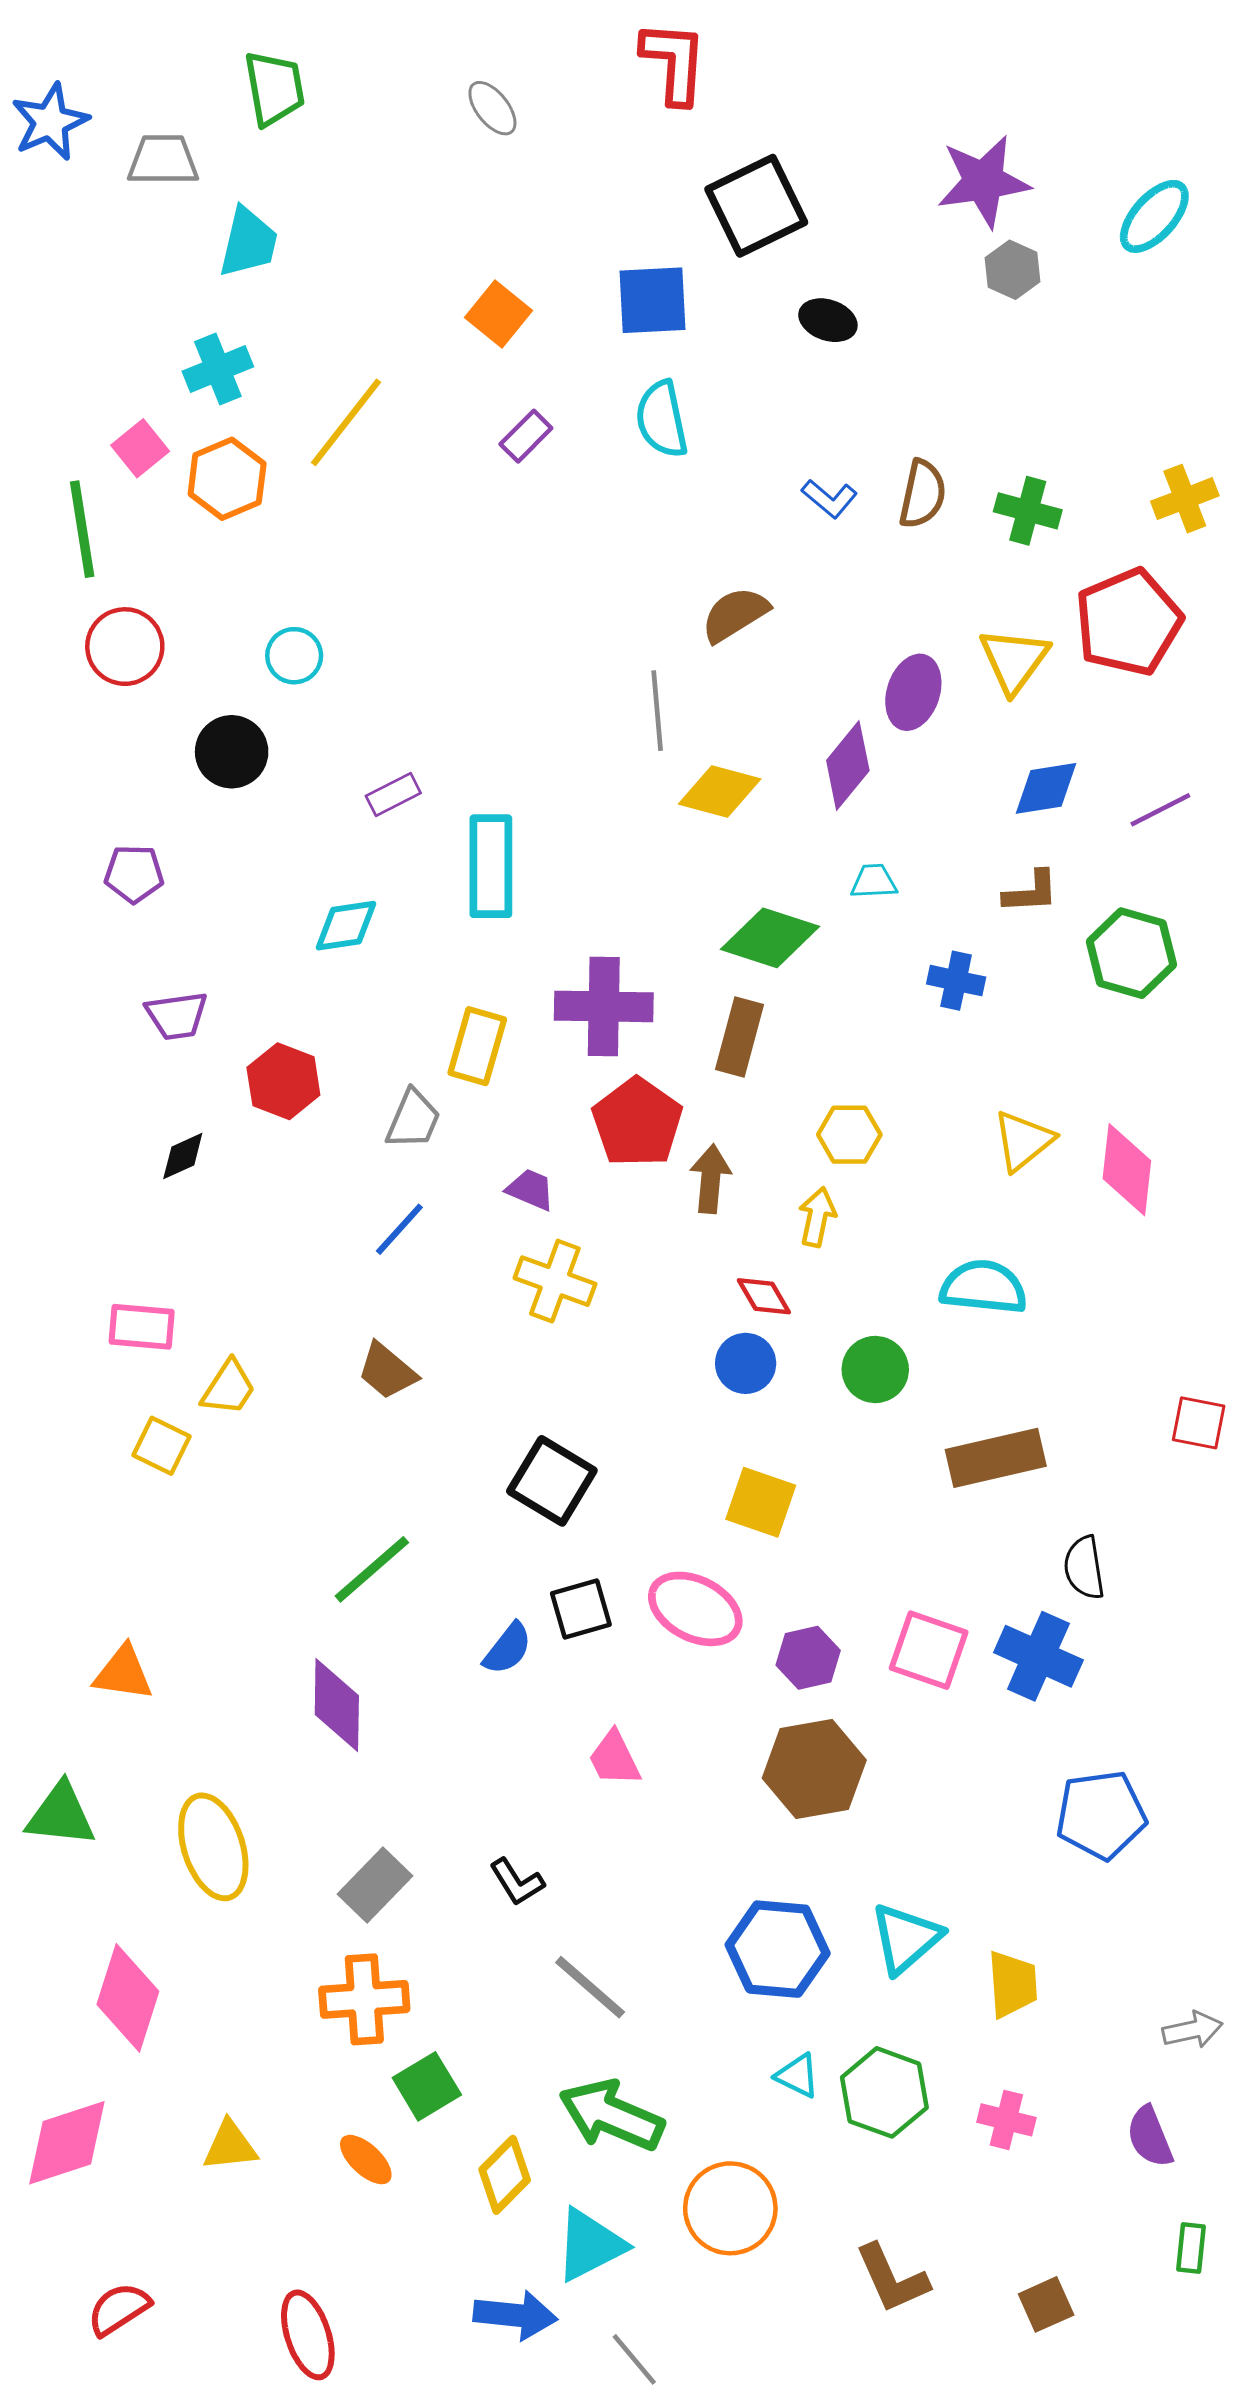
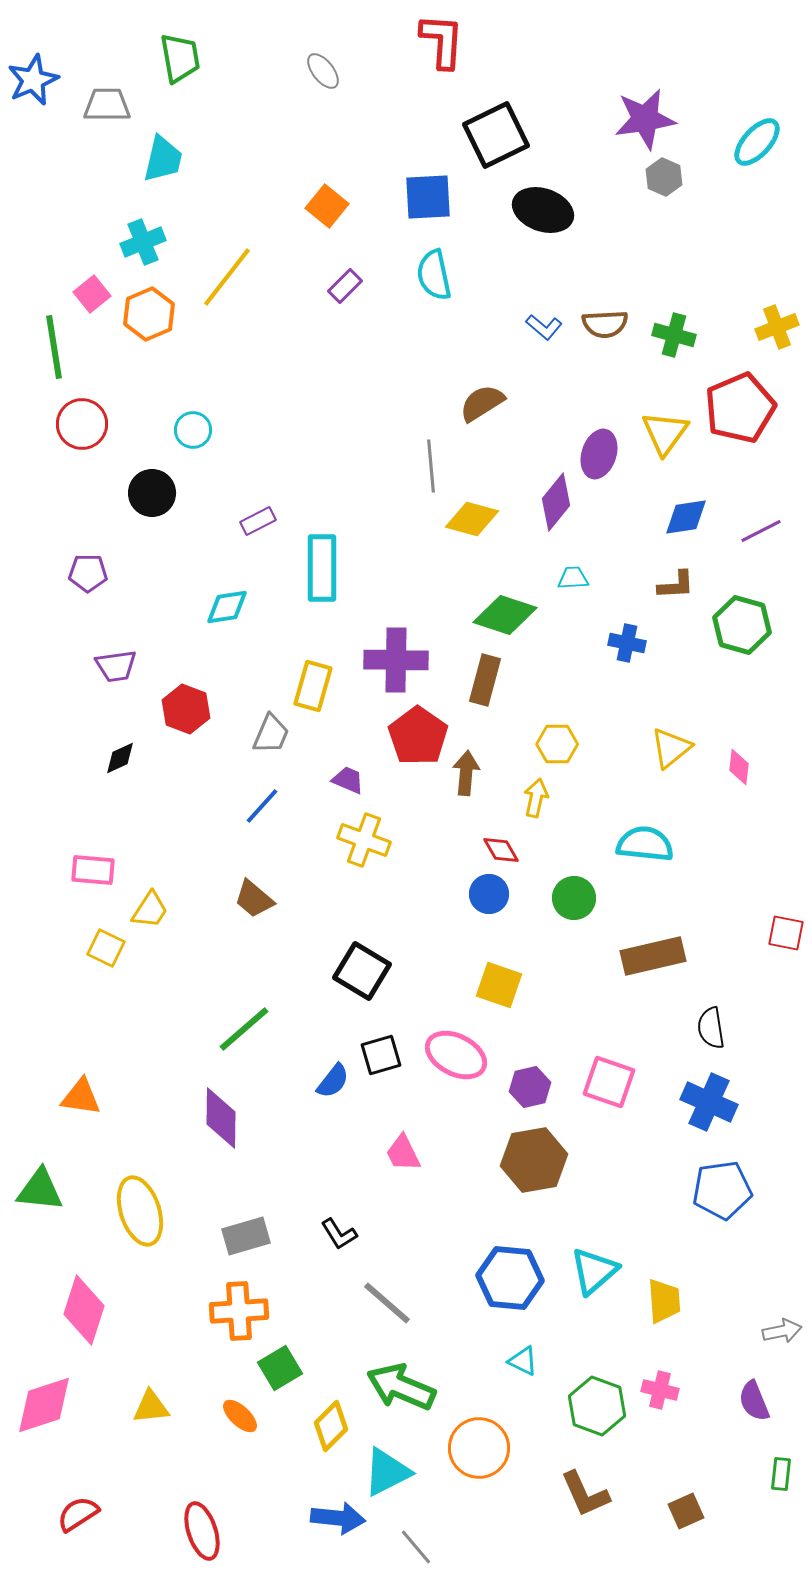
black ellipse: (828, 320) -> (543, 210), size x1.6
brown semicircle: (923, 494) -> (605, 324), turned 75
pink diamond: (1127, 1170) -> (739, 767), size x0.6
blue cross: (1038, 1656) -> (709, 1102), moved
gray rectangle: (375, 1885) -> (246, 1236), turned 30
green hexagon: (884, 2092) -> (597, 1406), moved

